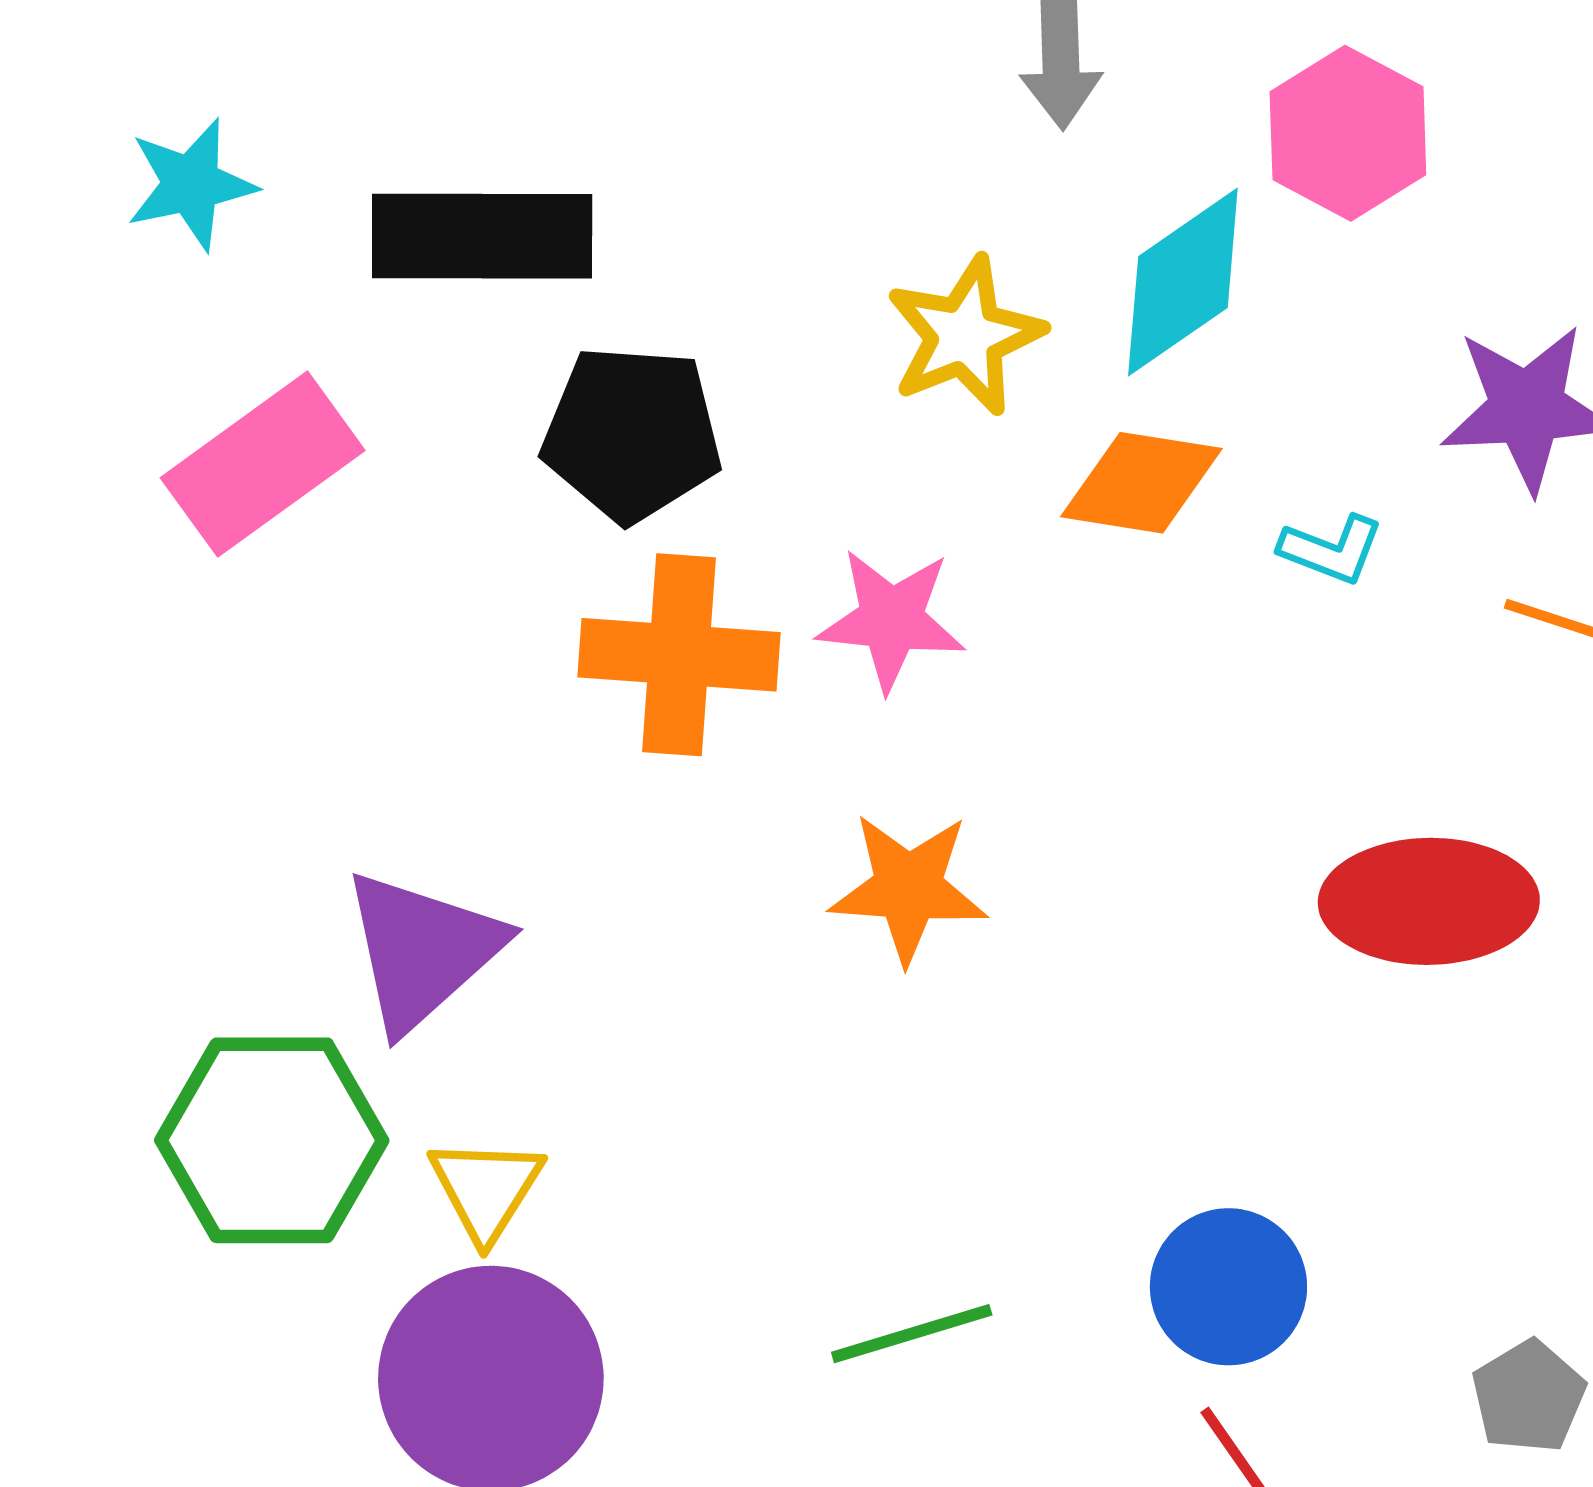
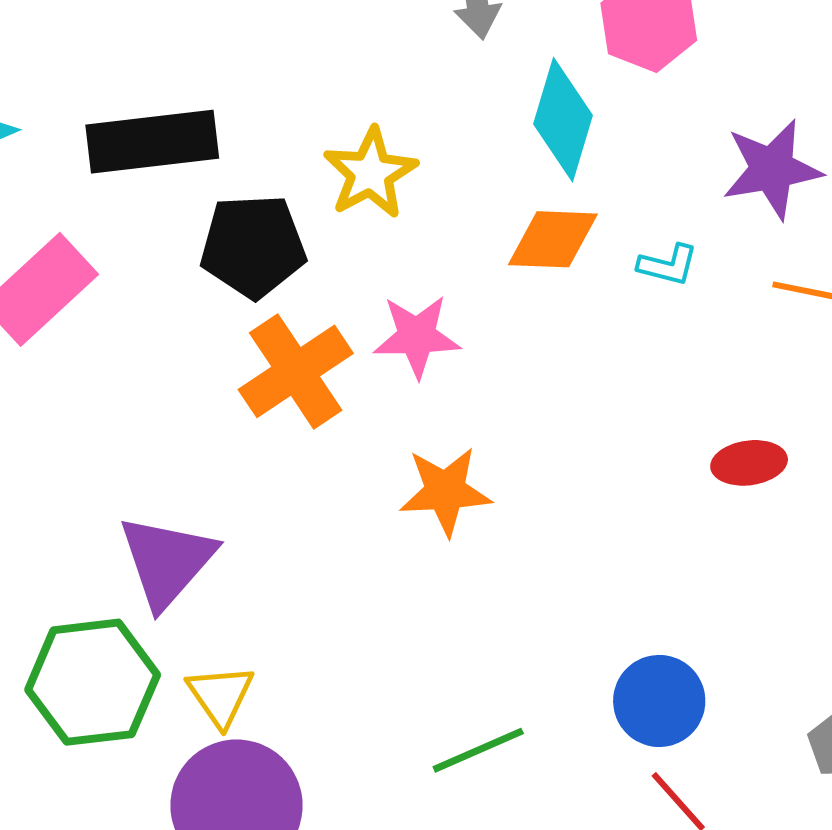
cyan diamond: (1183, 282) -> (563, 120), turned -32
yellow star: (965, 336) -> (370, 173), moved
orange cross: (679, 655) -> (296, 371), turned -31
red ellipse: (1429, 901) -> (749, 463), size x0.6

